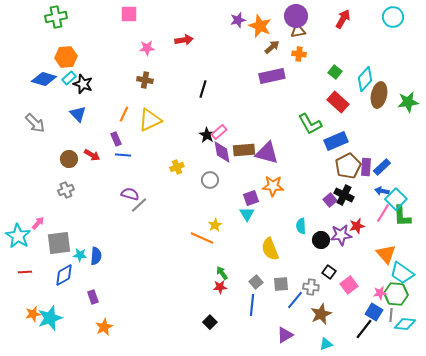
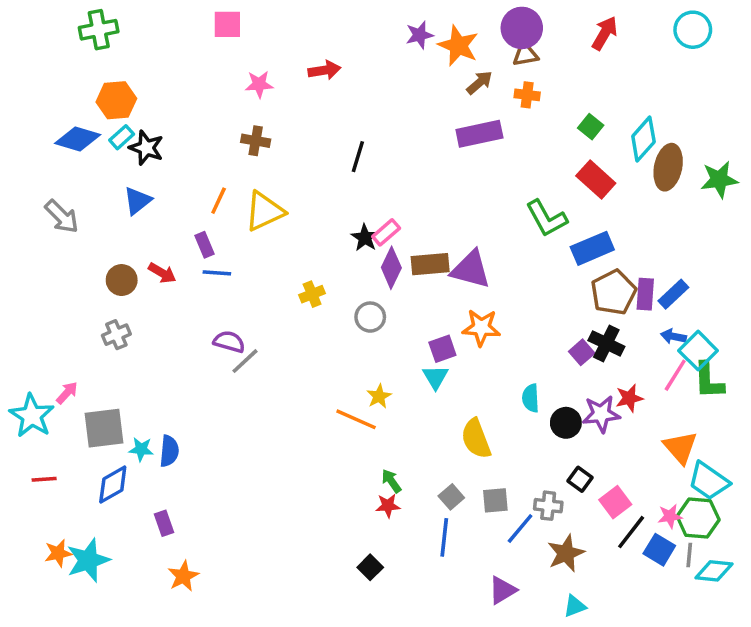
blue triangle: (78, 114) -> (138, 201), turned 36
purple diamond: (222, 152) -> (391, 268), turned 35
black line: (364, 329) -> (631, 532), moved

